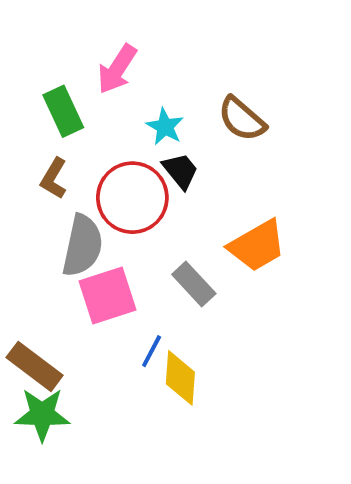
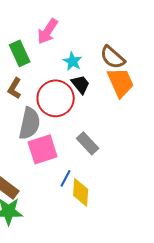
orange trapezoid: (257, 246) -> (121, 82), moved, turned -84

